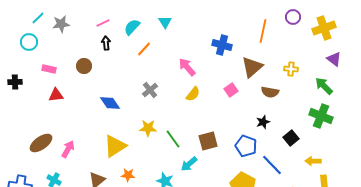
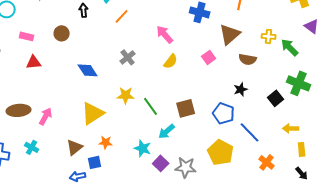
green arrow: (324, 86) -> (290, 47), moved
black square: (291, 138) -> (276, 98), moved
brown ellipse: (41, 143) -> (19, 110), turned 30

